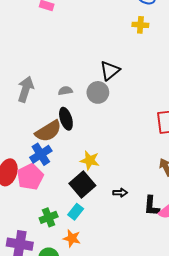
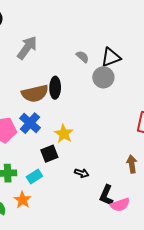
gray semicircle: (65, 91) -> (82, 57), moved, turned 32
gray circle: (98, 92) -> (103, 77), moved
blue cross: (41, 154) -> (30, 123), moved, turned -35
black square: (82, 185) -> (49, 154), size x0.7

